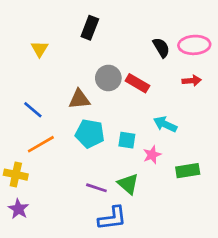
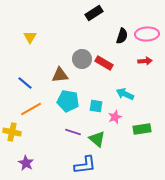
black rectangle: (90, 28) -> (94, 13), moved, turned 36
black semicircle: (161, 48) -> (122, 36), turned 49
purple line: (96, 188) -> (73, 132), moved
purple star: (18, 209) -> (26, 163), moved

